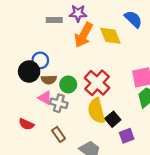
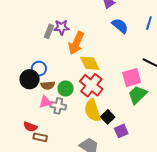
purple star: (78, 13) -> (61, 27), moved
gray rectangle: (54, 20) -> (49, 31), turned -64
yellow diamond: (110, 36) -> (90, 63), moved
pink triangle: (45, 98) -> (45, 102), turned -40
brown rectangle: (59, 134) -> (40, 137), moved, turned -40

